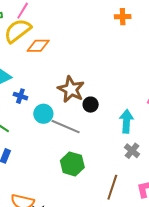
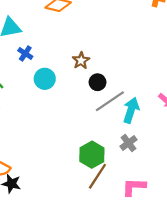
brown star: (71, 89) -> (81, 61), size x0.6
gray line: (66, 127) -> (110, 101), moved, turned -72
green hexagon: (72, 164) -> (92, 155), moved

